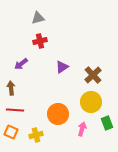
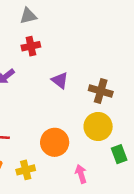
purple triangle: (62, 67) -> (60, 80), turned -48
brown cross: (93, 75) -> (101, 91), turned -30
pink arrow: (82, 129) -> (81, 174), moved, turned -32

